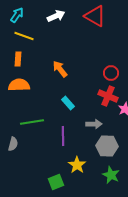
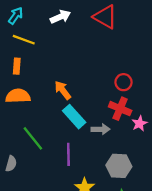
orange arrow: (60, 69) -> (63, 90), moved
cyan rectangle: (68, 103) -> (74, 117), size x1.5
green line: (32, 122) -> (33, 138), turned 60
gray arrow: (94, 124) -> (101, 129), moved

